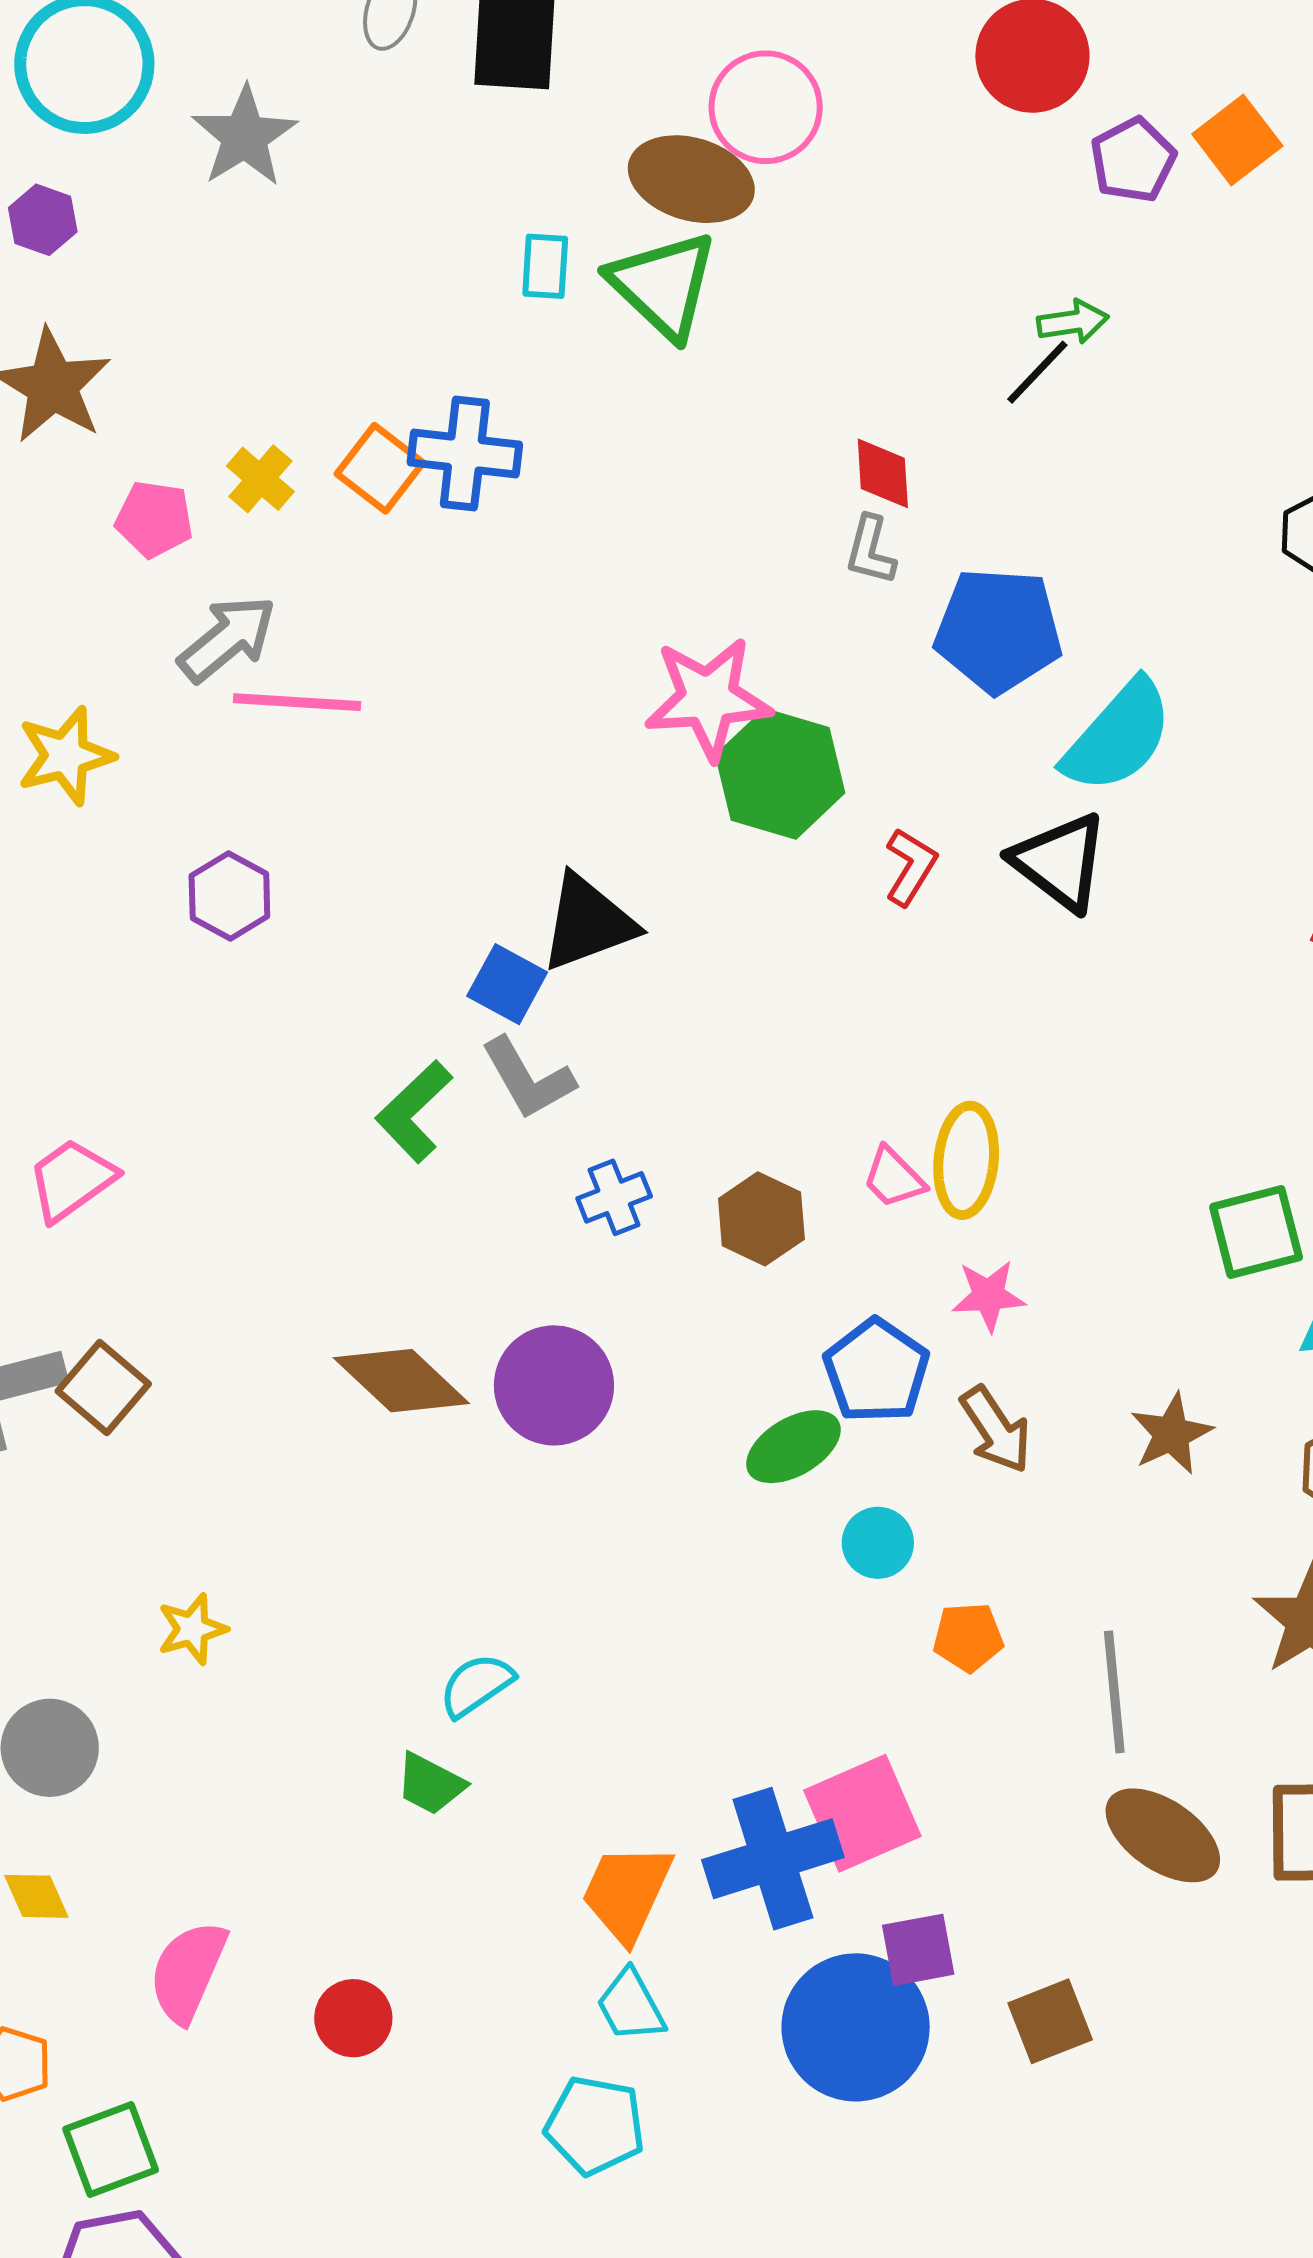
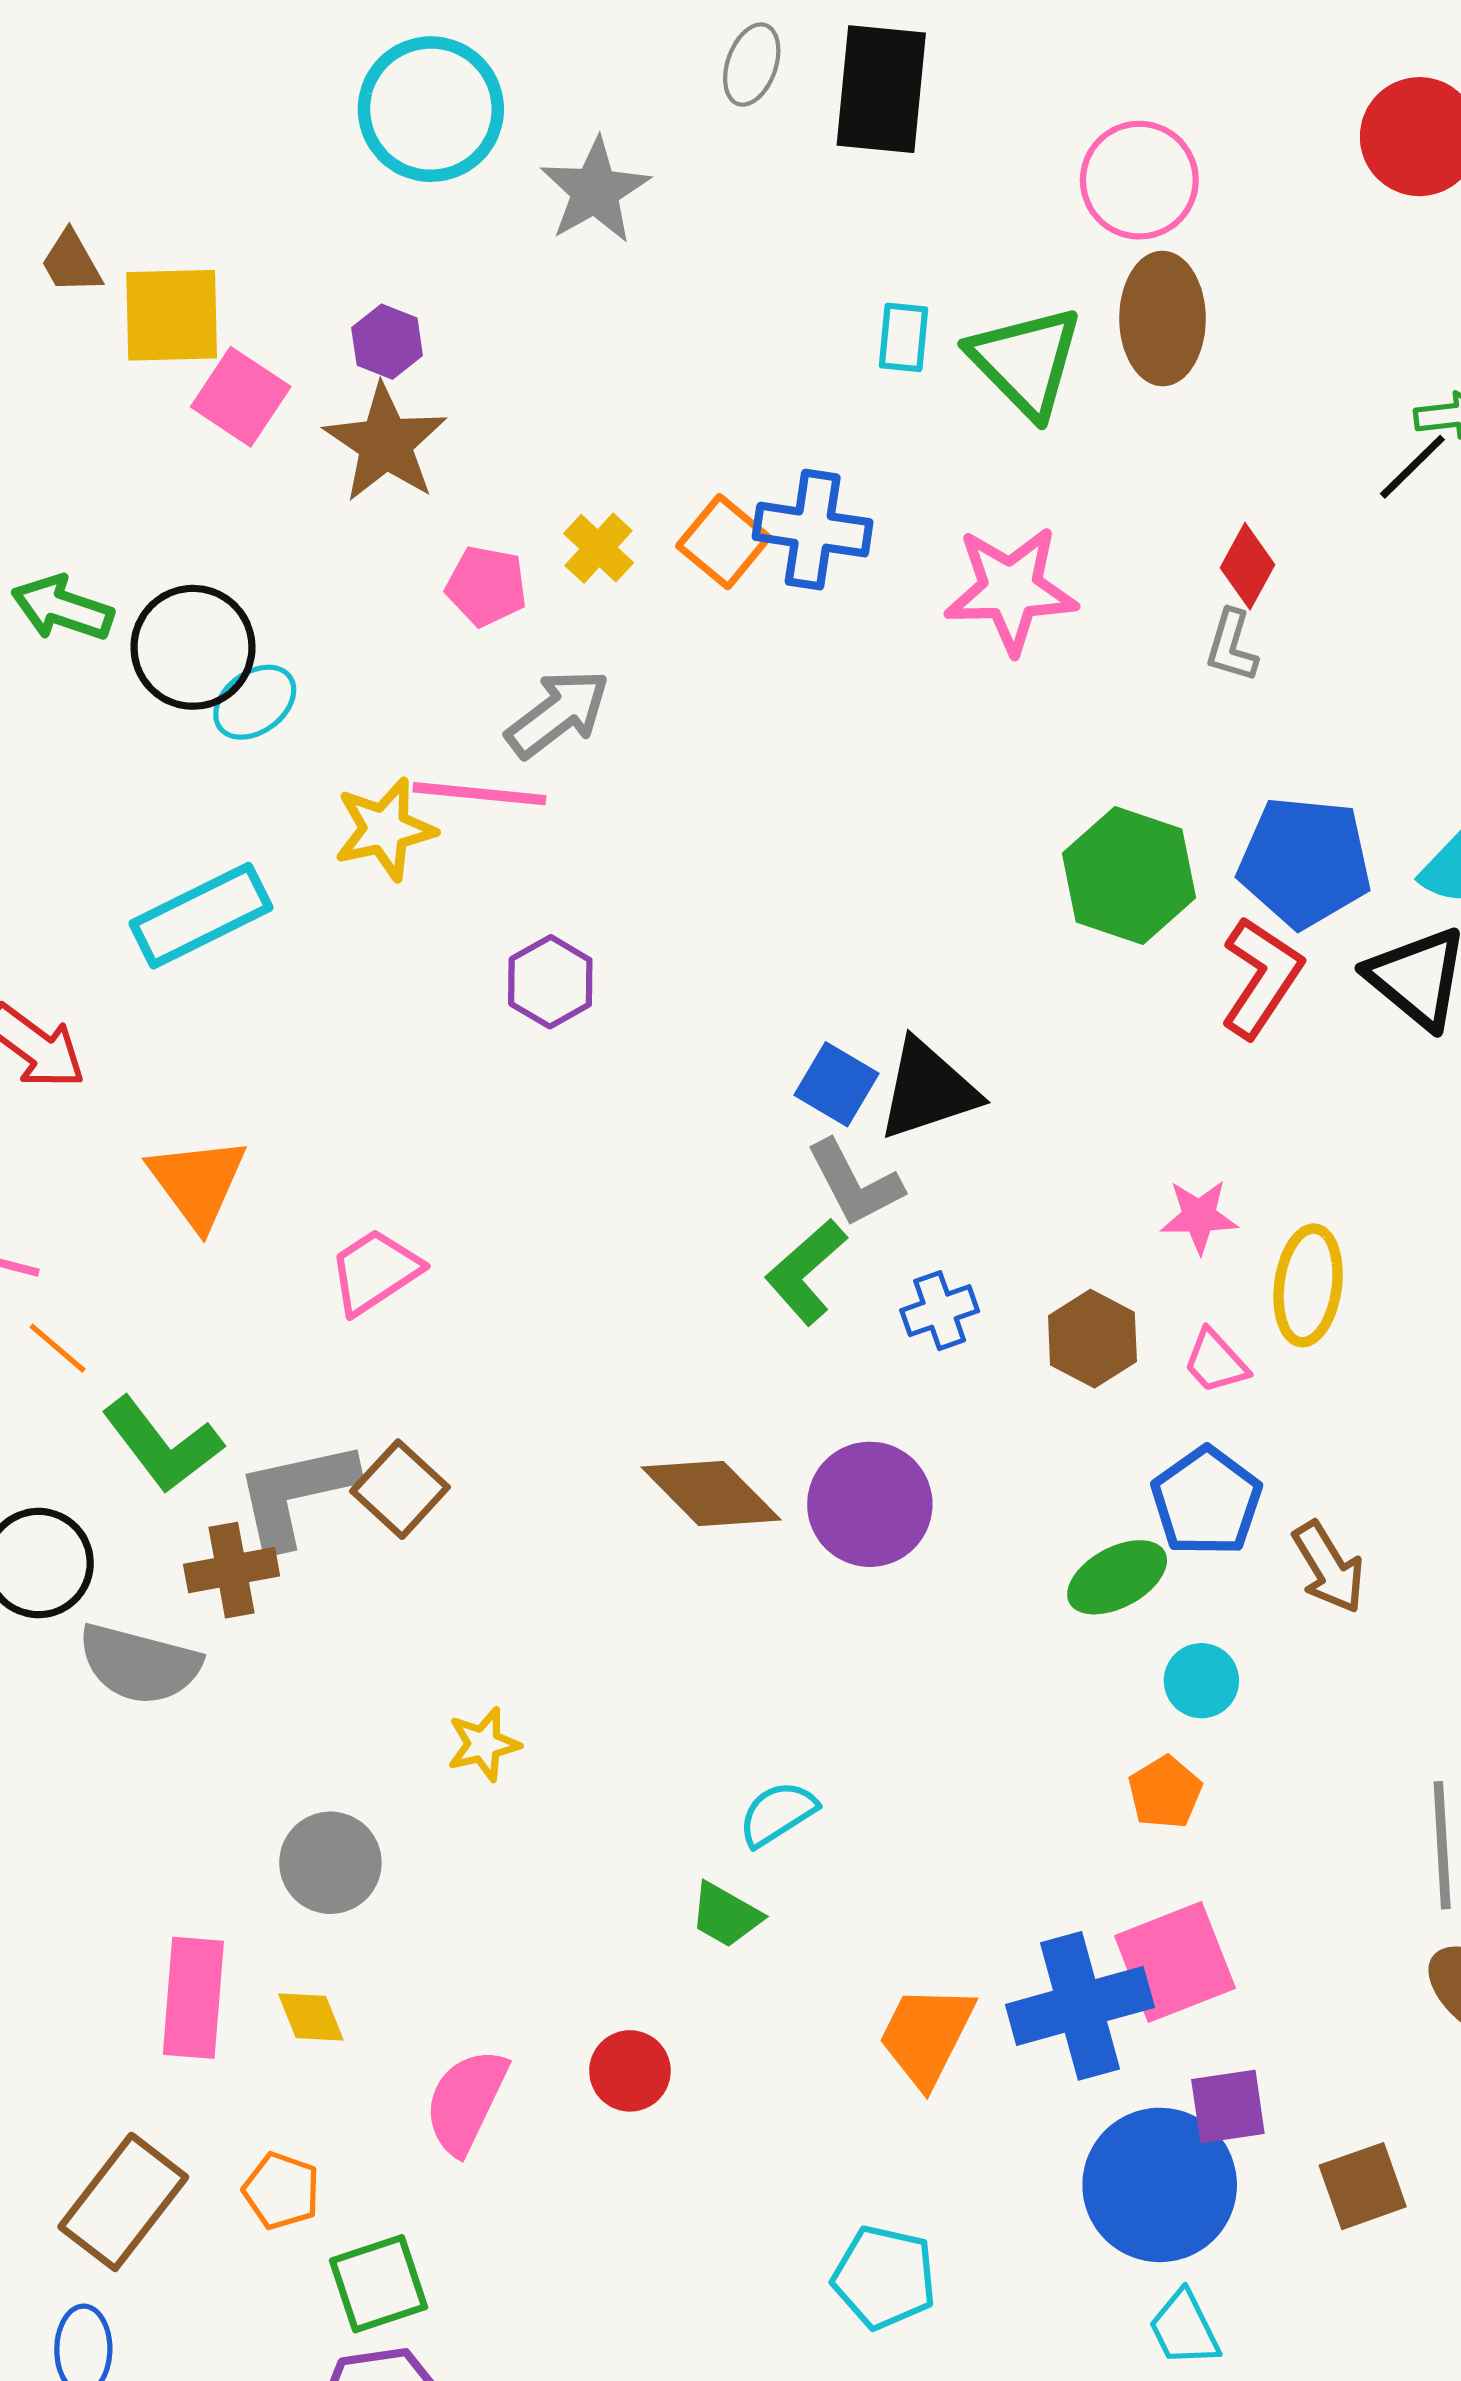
brown ellipse: (691, 179) -> (1163, 319), moved, turned 71
purple hexagon: (43, 220) -> (387, 342), moved
red diamond: (883, 473) -> (1247, 566), turned 30
blue pentagon: (998, 630) -> (1305, 862), moved
pink star: (708, 699) -> (1011, 590), moved
pink line: (297, 702) -> (479, 794), moved
red L-shape: (911, 867) -> (1261, 977), size x1.5
black triangle: (588, 923) -> (928, 1090), moved
green L-shape: (414, 1111) -> (806, 1272), moved
pink trapezoid: (894, 1178) -> (1216, 1362), moved
pink star: (989, 1296) -> (1199, 1216), moved
orange pentagon: (968, 1637) -> (1165, 1792), moved, turned -30
cyan trapezoid: (631, 2006) -> (1184, 2328), moved
red circle: (353, 2018) -> (630, 2071), moved

